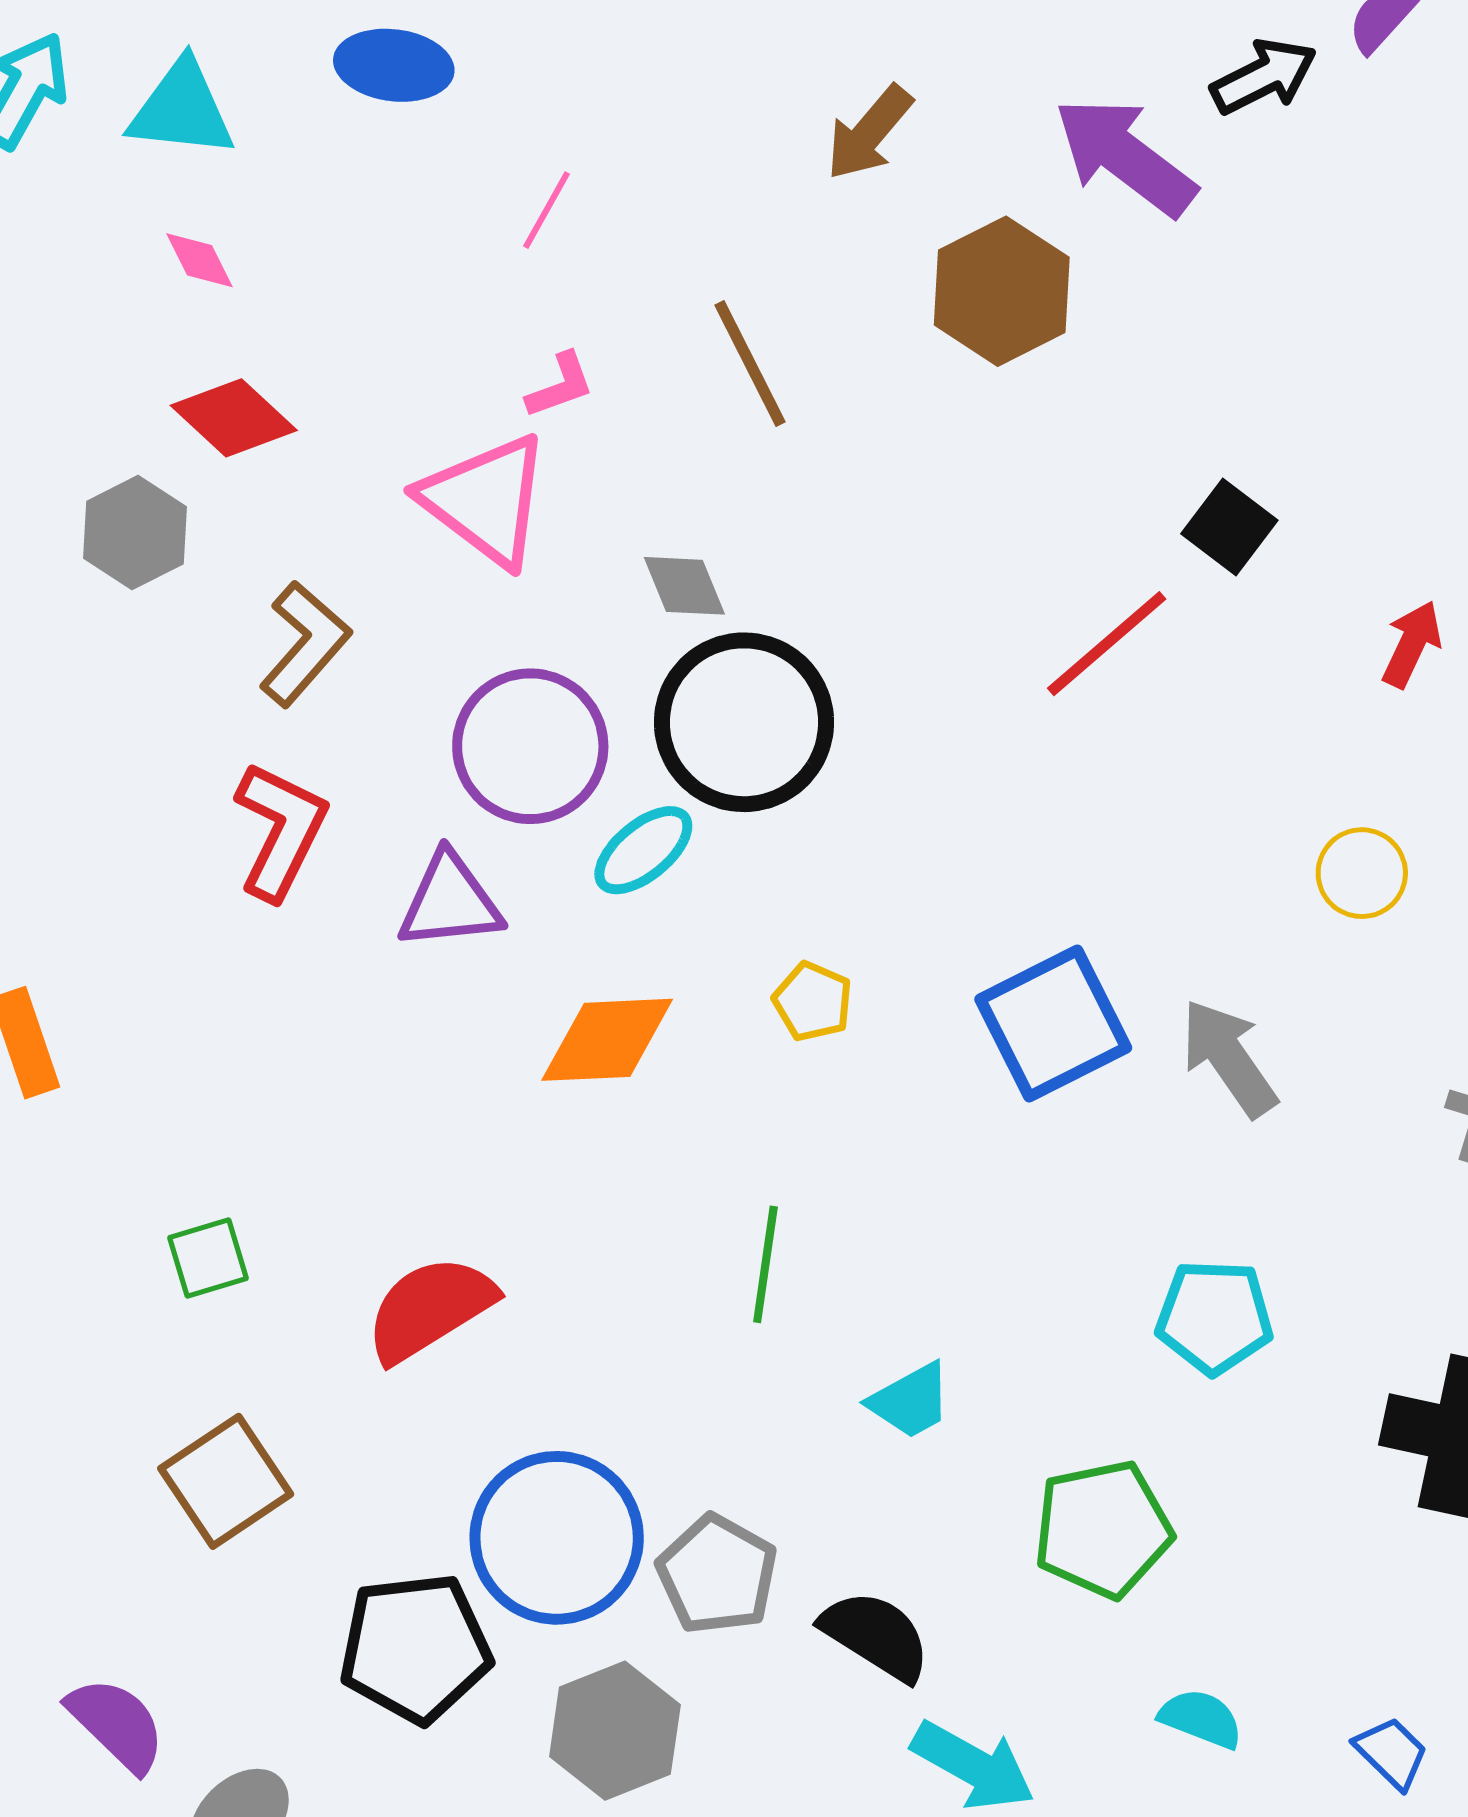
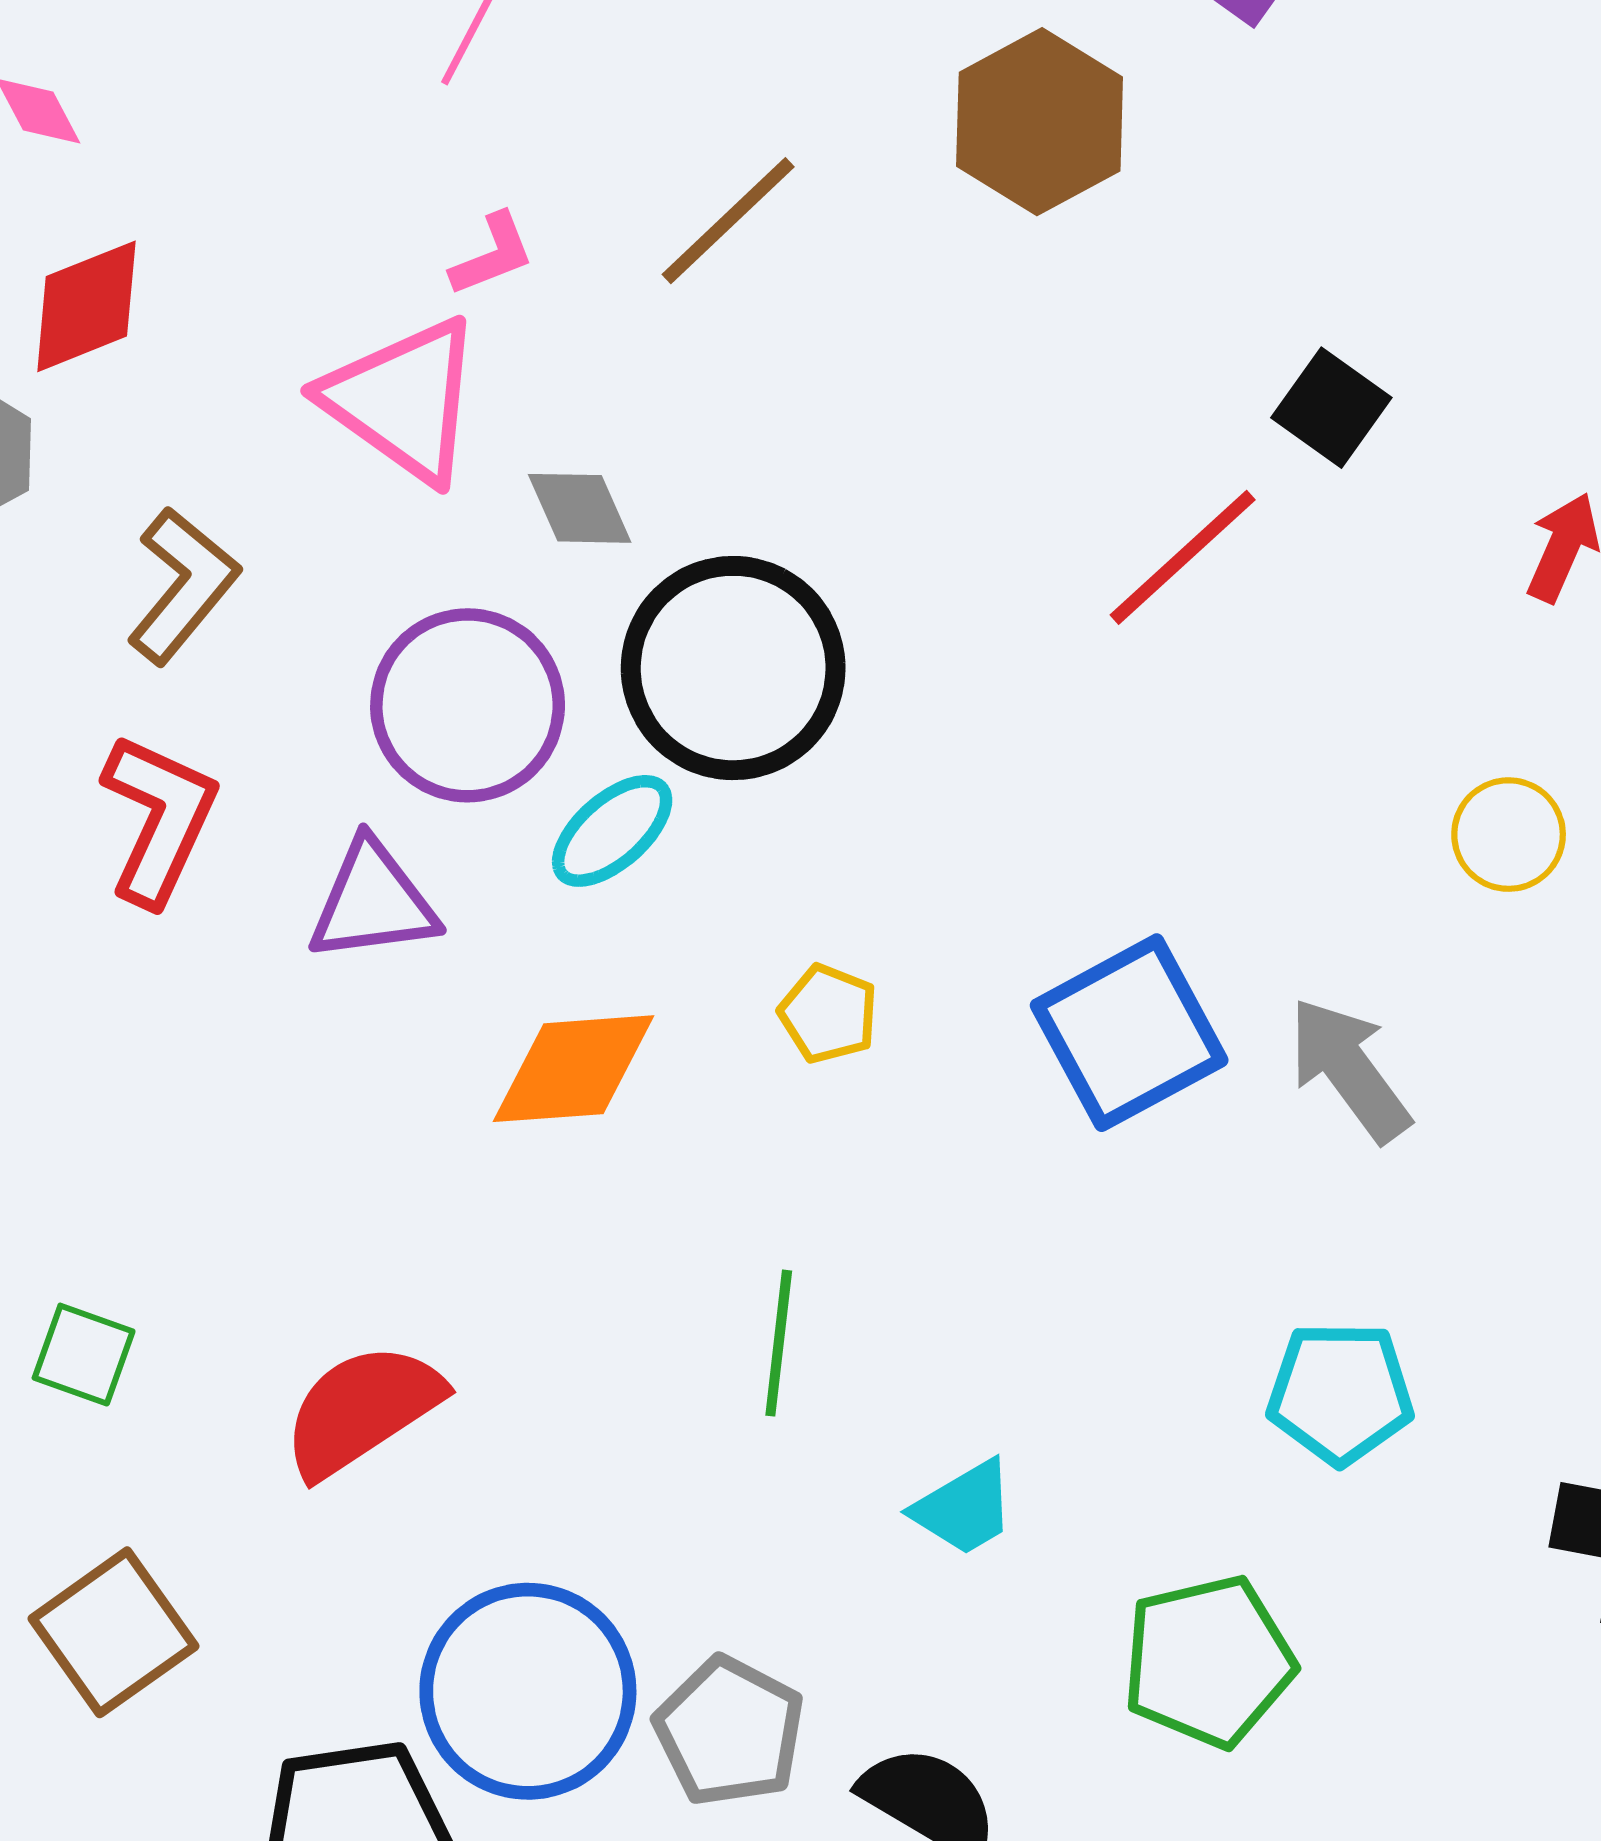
brown line: (750, 364) -> (728, 221), turned 75
red diamond: (234, 418) -> (86, 306), turned -63
gray diamond: (684, 586) -> (580, 508), moved
green square: (208, 1258) -> (84, 1355), turned 38

